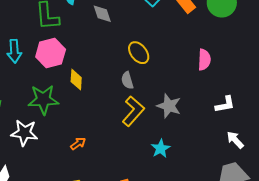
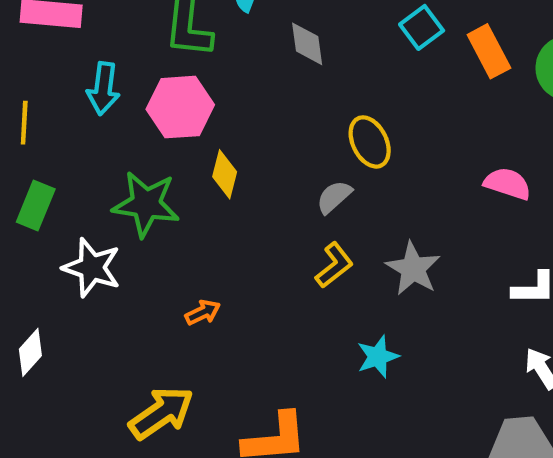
pink semicircle: (204, 60) -> (508, 184), turned -85
gray semicircle: (127, 80) -> (334, 197), turned 54
yellow L-shape: (133, 111) -> (334, 265), size x0.7

